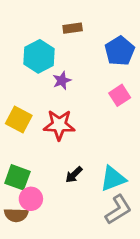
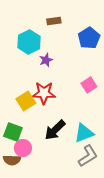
pink square: (120, 95) -> (89, 85), moved
yellow square: (19, 120) -> (26, 101), moved, turned 30
black arrow: (74, 175) -> (55, 130), size x1.6

